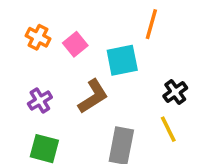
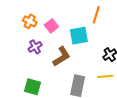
purple cross: (40, 100) -> (35, 47), moved
yellow line: (168, 129) -> (105, 76), turned -70

